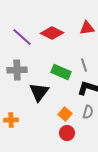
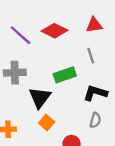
gray line: (84, 65) -> (91, 56), moved
green rectangle: (61, 72) -> (65, 75), turned -42
orange square: (65, 114) -> (47, 122), moved

